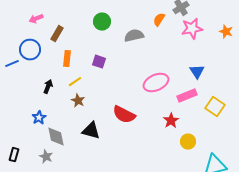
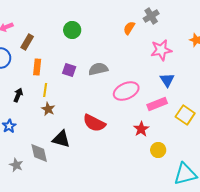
pink star: (192, 29) -> (161, 50), moved
gray semicircle: (134, 36) -> (98, 69), moved
yellow line: (75, 82) -> (45, 90), turned -48
gray diamond: (56, 137) -> (39, 153), moved

